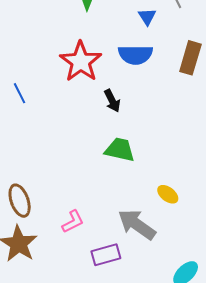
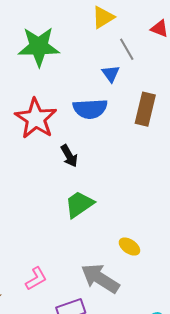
blue triangle: (147, 17) -> (111, 74), moved
green trapezoid: (120, 150) -> (79, 204), turned -44

